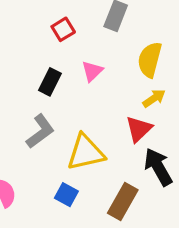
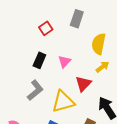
pink triangle: (92, 71) -> (64, 62), moved
red triangle: (139, 129) -> (83, 84), moved

